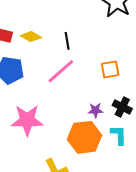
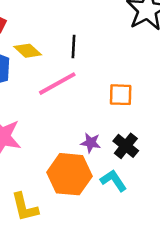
yellow diamond: (31, 37) -> (28, 51), moved
cyan L-shape: (119, 135) -> (114, 180), turned -45

